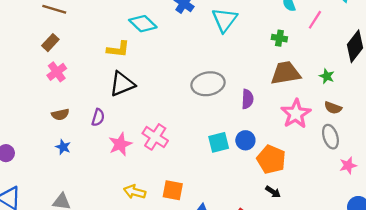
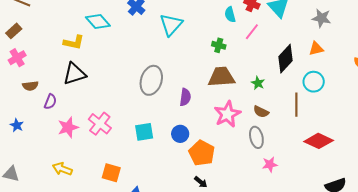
gray ellipse: (208, 84) -> (151, 80), turned -68
brown semicircle: (60, 114) -> (30, 86), moved
cyan square: (219, 142) -> (144, 132), moved
yellow arrow: (135, 192) -> (62, 169), moved

